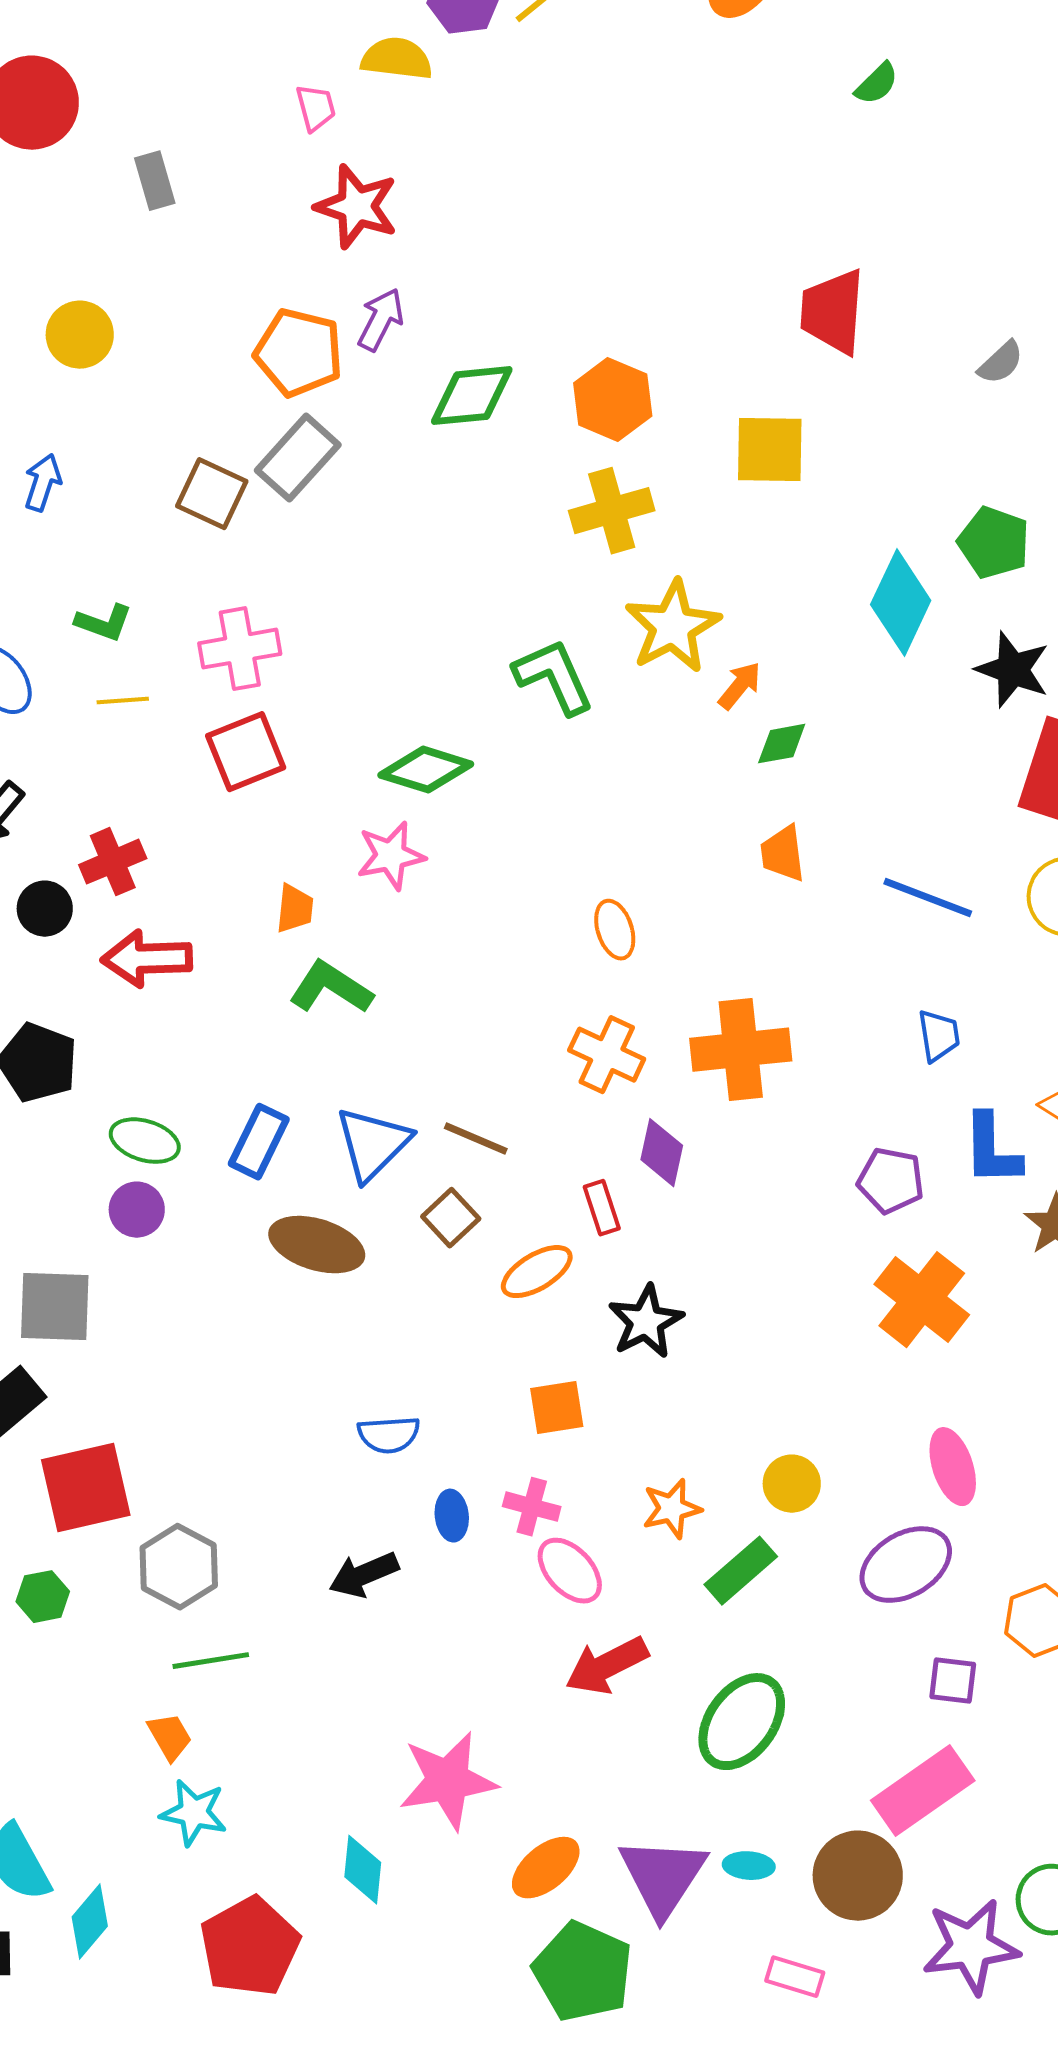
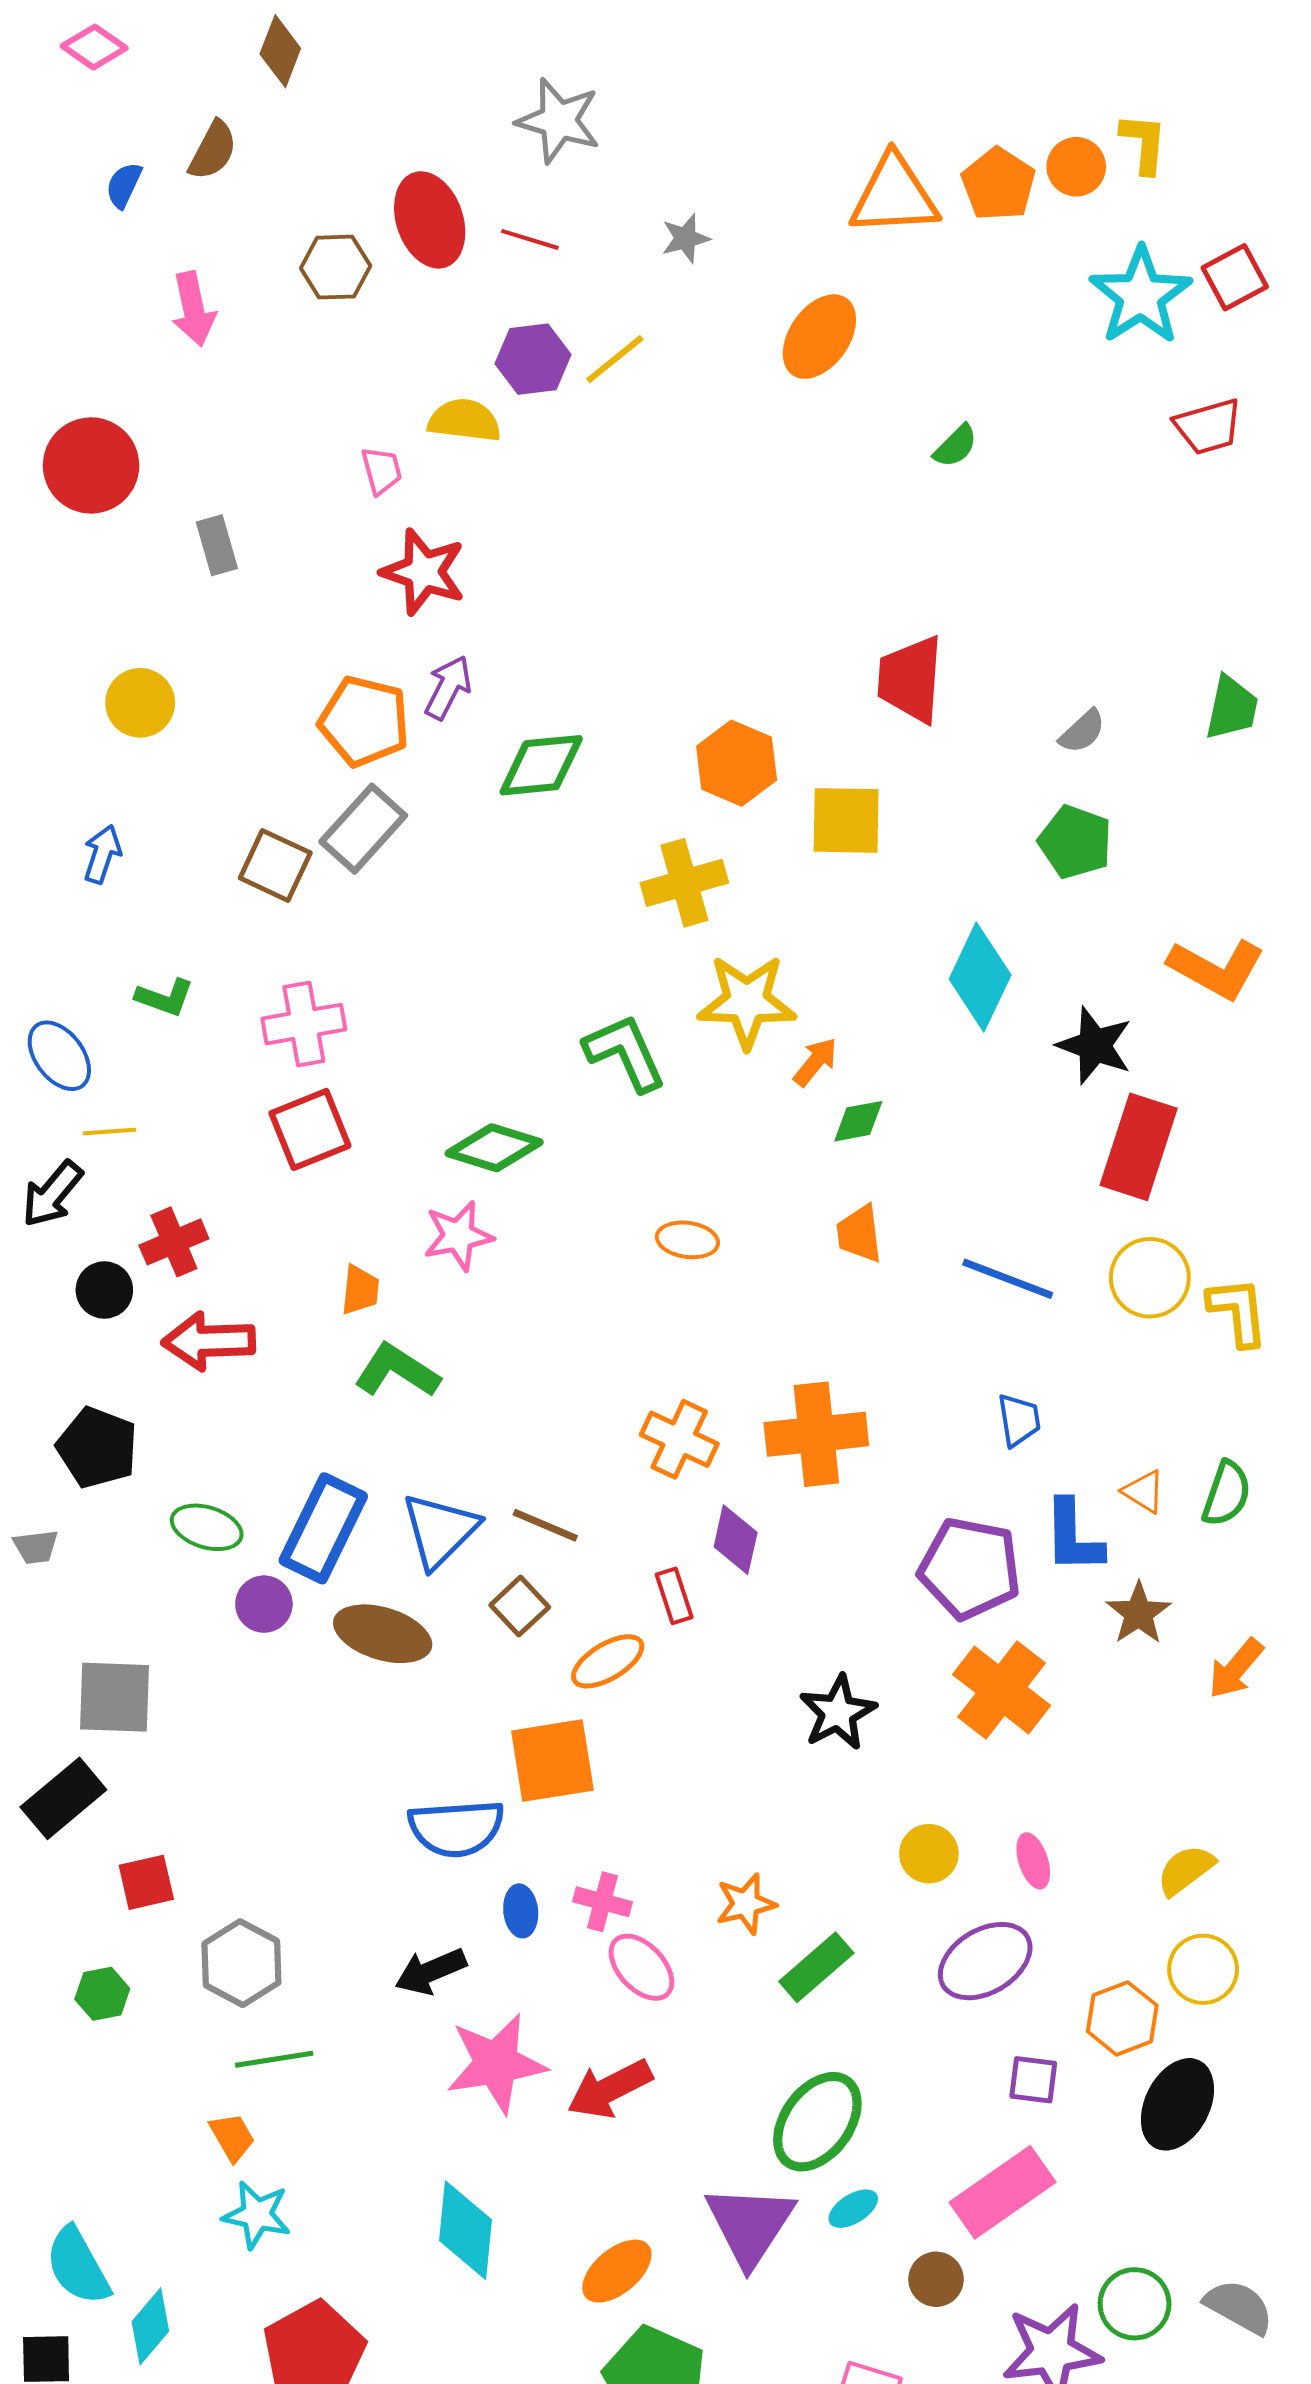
orange hexagon: (613, 400) -> (737, 763), moved
green pentagon: (994, 543) -> (1075, 842), moved
yellow star: (673, 627) -> (747, 1002), turned 30
yellow line: (123, 701) -> (109, 1131), moved
orange ellipse: (615, 930) -> (687, 1240), moved, turned -64
blue rectangle: (259, 1142) -> (323, 1528), size x1.4
purple pentagon: (891, 1181) -> (970, 1568), size x1.5
purple circle: (137, 1210) -> (264, 1604), moved
black star: (646, 1322) -> (838, 1713), moved
orange square: (557, 1408) -> (552, 1761), moved, size x1.5
blue semicircle: (389, 1435) -> (456, 1828), size x1.5
pink ellipse: (953, 1467) -> (1033, 1861), size x0.7
yellow circle: (792, 1484) -> (929, 1854), moved
red square: (86, 1488) -> (146, 1882), size x0.6
red arrow: (607, 1666) -> (610, 2089), moved
pink star: (448, 1781) -> (496, 2063), moved
cyan ellipse: (749, 1866) -> (853, 2209), moved, turned -36
cyan diamond: (363, 1870) -> (465, 2230), moved, size x1.4
brown circle: (858, 1876) -> (936, 2279), size x0.6
purple triangle: (663, 1877) -> (750, 2225), moved

